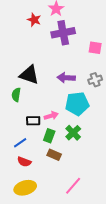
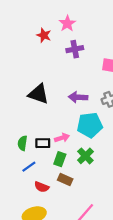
purple cross: (63, 33) -> (75, 49), size x0.7
green semicircle: (16, 95) -> (22, 143), moved
red semicircle: (24, 162) -> (42, 187), moved

